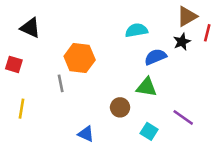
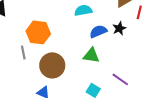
black star: (182, 42) -> (119, 28), moved
brown circle: (120, 107) -> (52, 65), moved, size x1.6

